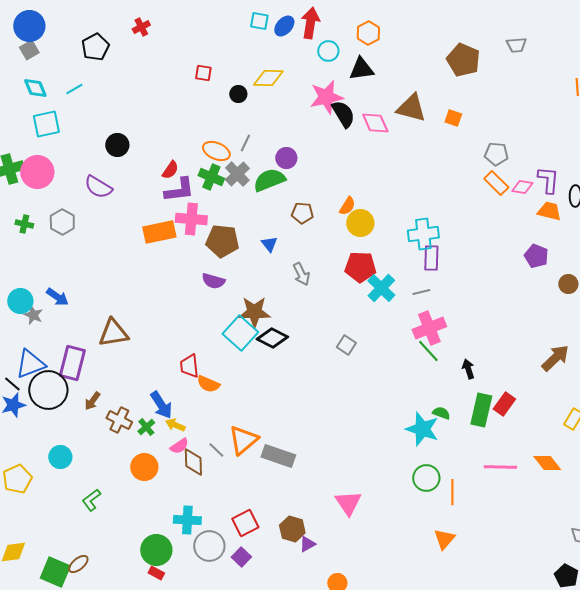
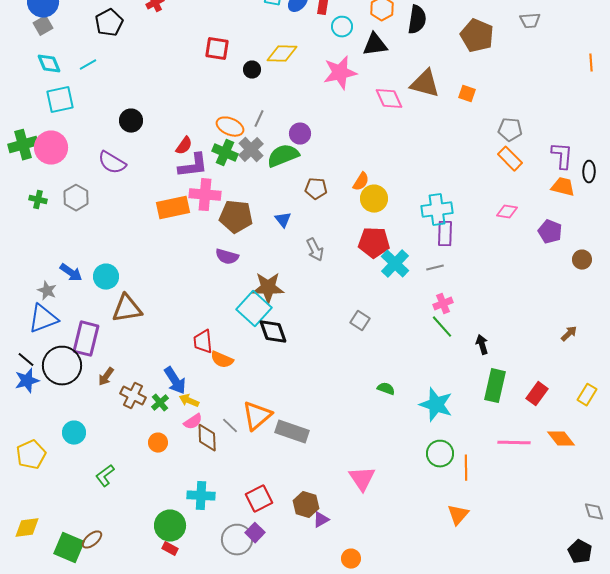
red square: (203, 73) -> (217, 49), size x1.4
black semicircle: (343, 114) -> (417, 20), moved, turned 40
pink diamond: (522, 187) -> (507, 212), moved
cyan circle: (20, 301) -> (106, 277), moved
pink cross: (429, 328) -> (443, 304), size x0.6
black diamond: (272, 338) -> (273, 332), moved, turned 44
brown arrow: (555, 358) -> (569, 334), size x0.6
blue triangle: (30, 364) -> (43, 319), moved
red rectangle: (504, 404) -> (537, 394), moved
green semicircle: (441, 413) -> (386, 389), moved
orange circle: (144, 467) -> (158, 443), size x0.7
gray circle: (209, 546) -> (237, 540), moved

